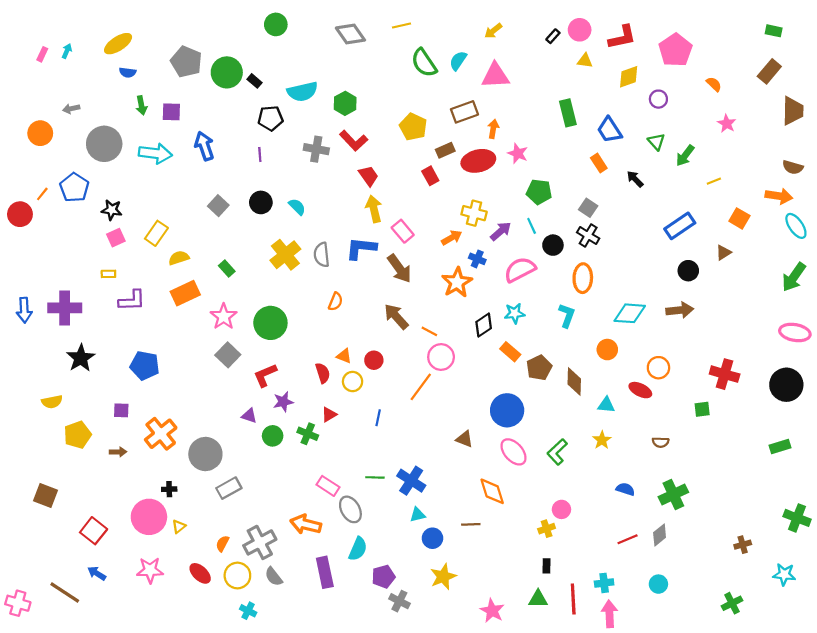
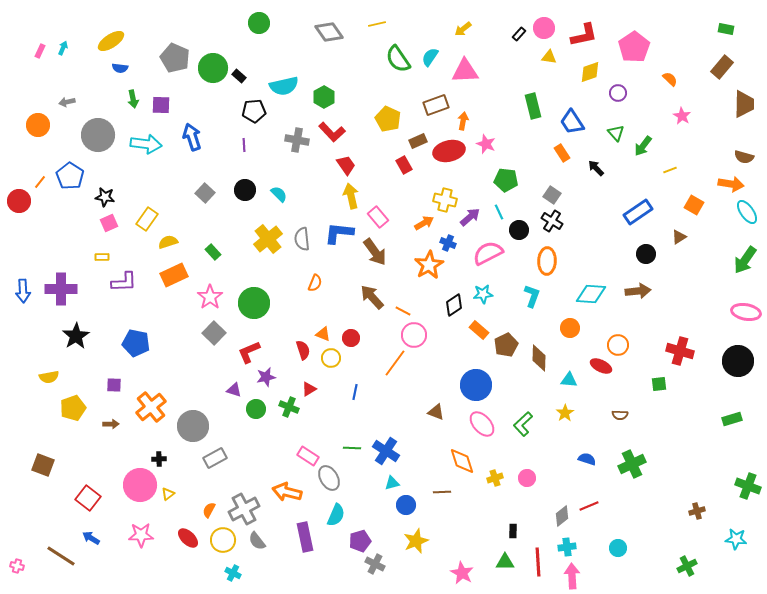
yellow cross: (547, 529) -> (495, 478), moved
gray diamond: (660, 535) -> (562, 516), moved
pink cross: (18, 603) -> (17, 566), size x0.6

